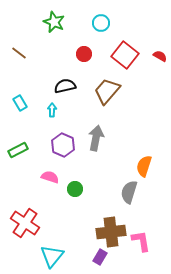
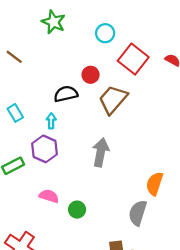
cyan circle: (101, 23) -> (105, 33), moved
red circle: (84, 54) -> (91, 75), moved
purple hexagon: (63, 145) -> (44, 149), moved

